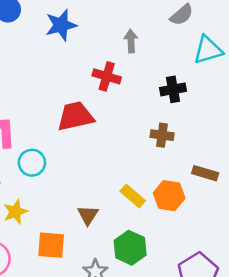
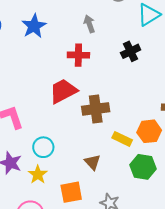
brown cross: (162, 135) -> (96, 109), moved, size x1.5
cyan circle: (32, 163) -> (43, 147), moved
green hexagon: (130, 248) -> (143, 167), moved

